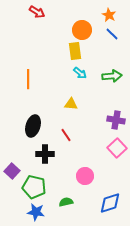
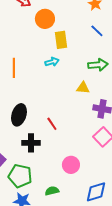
orange circle: (82, 30) -> (45, 19), moved
blue line: (112, 34) -> (97, 31), moved
cyan arrow: (80, 73) -> (52, 62), moved, turned -56
yellow triangle: (71, 104) -> (83, 88), moved

